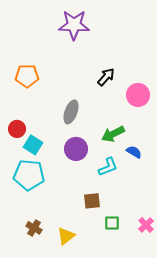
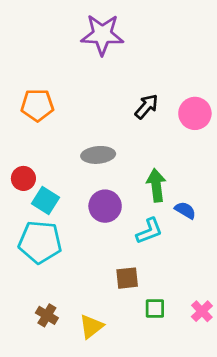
pink circle: (138, 95) -> (195, 113), moved
gray ellipse: (71, 112) -> (98, 155), turned 65
green arrow: (113, 134) -> (156, 185), turned 110

